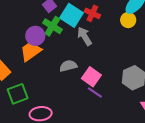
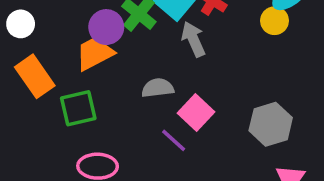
purple line: (95, 92) -> (174, 140), moved
green square: (18, 94) -> (78, 108), moved

